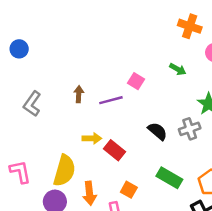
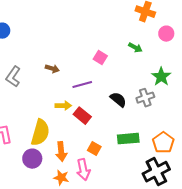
brown arrow: (79, 94) -> (52, 69), turned 104
purple line: (111, 100) -> (82, 85), moved
green rectangle: (169, 178) -> (128, 139), turned -35

